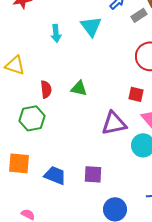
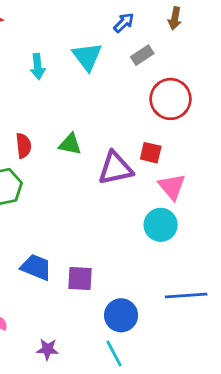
gray rectangle: (139, 15) -> (142, 55), moved
purple triangle: (114, 123) -> (115, 168), moved
purple square: (93, 174) -> (80, 279), moved

